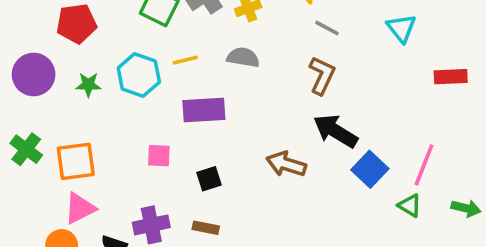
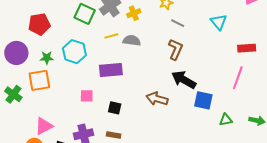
yellow line: (185, 60) -> (111, 36), moved
orange square: (76, 161) -> (39, 80), moved
pink line: (424, 165) -> (238, 78), moved
blue square: (370, 169) -> (203, 100), turned -30
black square: (209, 179) -> (115, 108), turned 32
green triangle: (410, 205) -> (226, 120), turned -40

